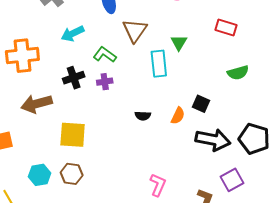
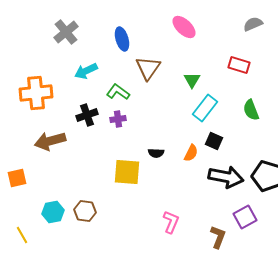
cyan rectangle: (159, 64) -> (205, 108), moved, turned 44
green semicircle: (238, 73) -> (251, 110), turned 85
yellow square: (73, 135) -> (127, 172), moved

